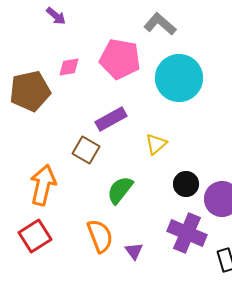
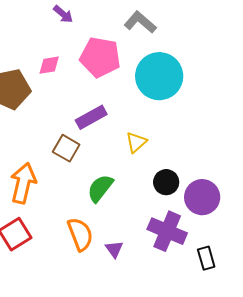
purple arrow: (56, 16) -> (63, 14), moved

